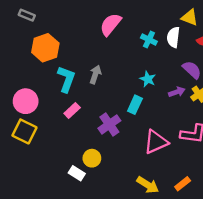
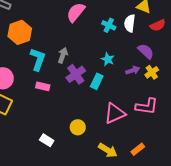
pink rectangle: (72, 111) -> (43, 86), turned 56
purple cross: (109, 124) -> (76, 74), moved
yellow circle: (92, 158) -> (78, 127), moved

